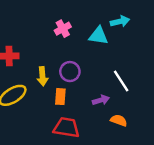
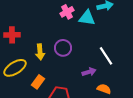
pink cross: (63, 29) -> (67, 12), moved
orange rectangle: (60, 97) -> (38, 82), moved, turned 32

